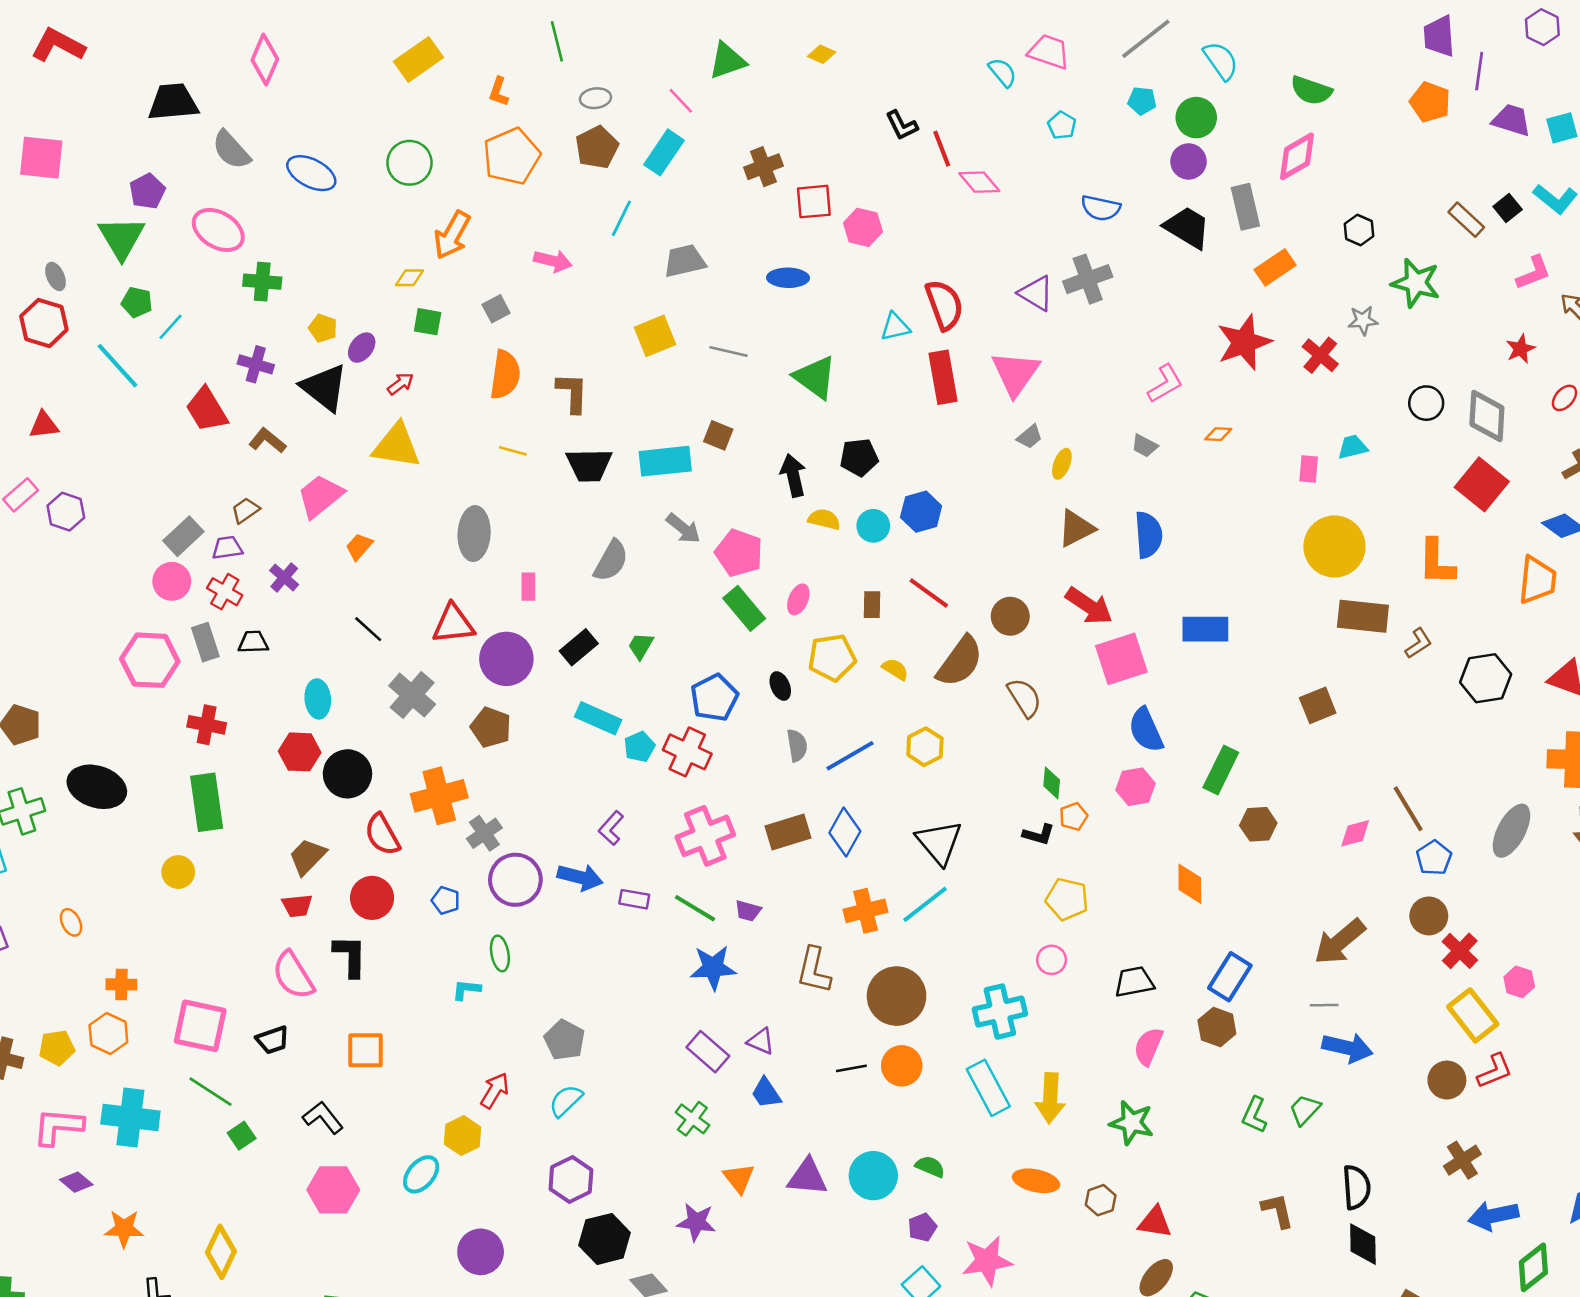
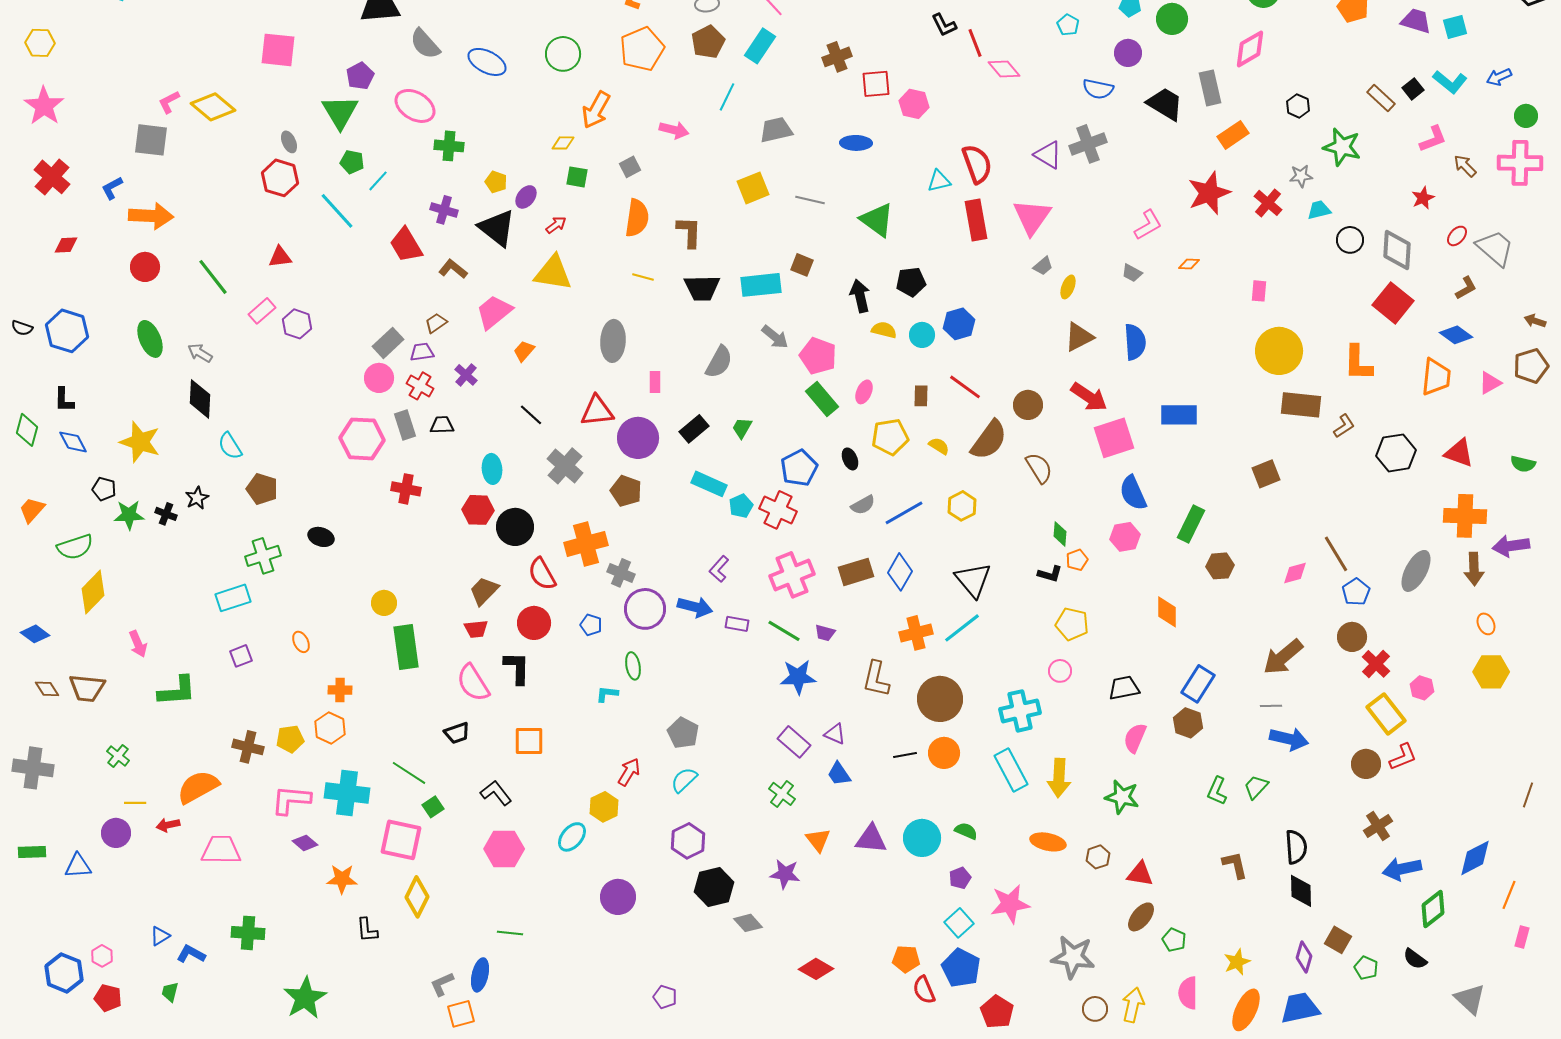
purple circle: (1188, 161) -> (1128, 53), moved
cyan trapezoid: (1353, 447) -> (1319, 210), moved
gray semicircle: (797, 745) -> (863, 505), turned 70
black ellipse: (97, 787) -> (321, 537), size x0.6
green rectangle: (207, 802) -> (406, 647), moved
gray cross: (484, 833) -> (621, 573), turned -32
pink square: (200, 1026) -> (401, 840), moved

